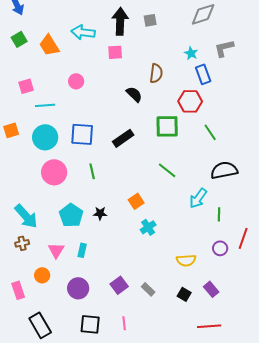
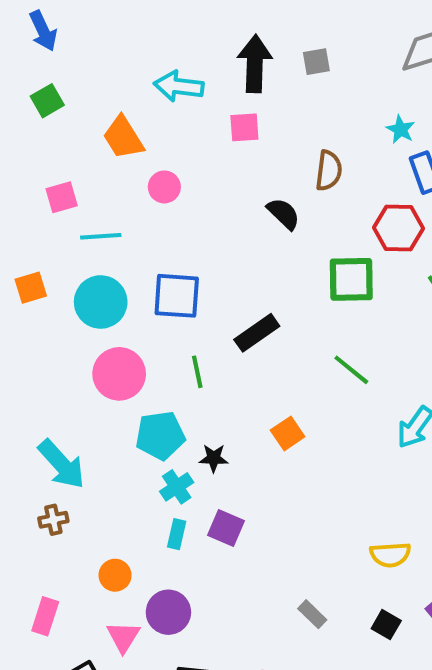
orange trapezoid: (49, 45) -> (123, 138), moved
black rectangle: (123, 138) -> (257, 333), moved
cyan pentagon: (71, 215) -> (160, 436), moved, turned 30
cyan cross: (148, 227) -> (177, 487), moved
pink triangle: (56, 250) -> (123, 637), moved
orange circle: (42, 275) -> (115, 575), moved
purple square: (119, 285) -> (226, 528), moved, turned -30
pink rectangle: (18, 290) -> (45, 616), turned 36

